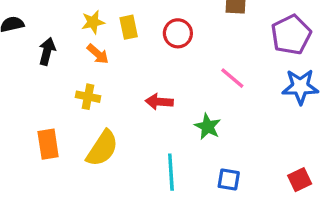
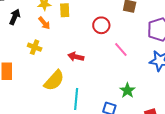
red circle: (178, 33) -> (101, 25), moved
green star: (208, 126) -> (127, 90), moved
yellow semicircle: (102, 148) -> (54, 80), moved

